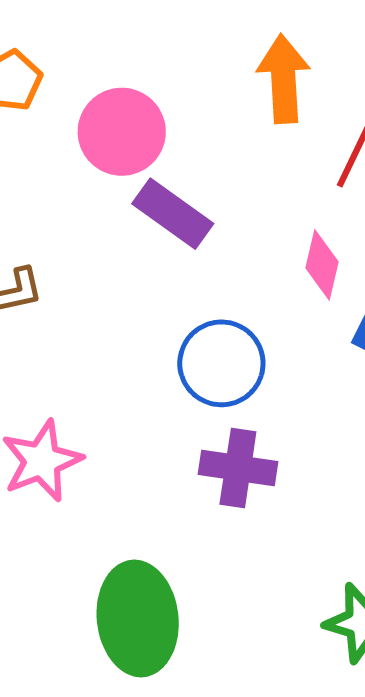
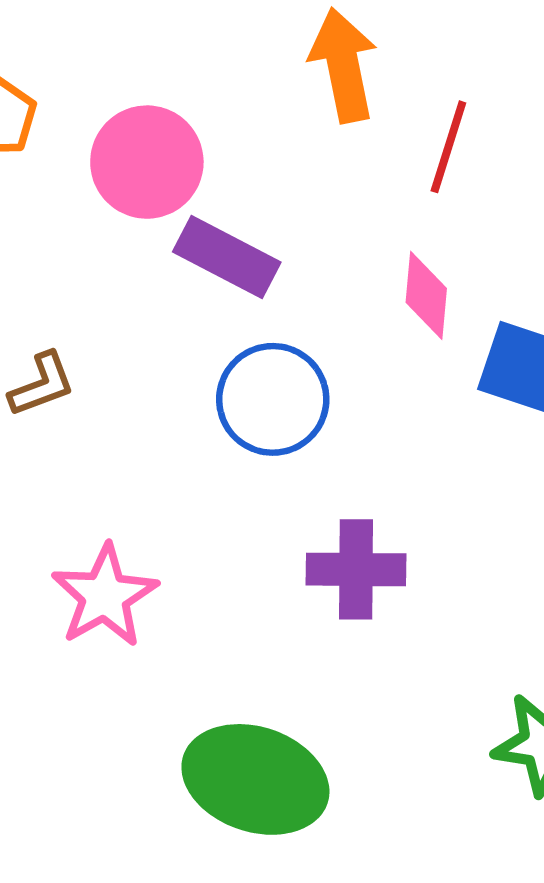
blue circle: (221, 363) -> (273, 399), moved
green ellipse: (138, 618) -> (255, 779), turned -57

